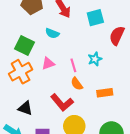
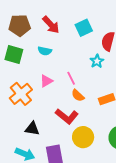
green square: (25, 45) -> (14, 55), moved
cyan star: (95, 59) -> (97, 61), moved

